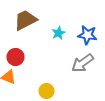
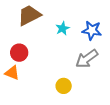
yellow circle: (46, 91) -> (64, 86), moved

